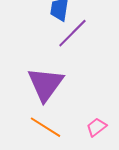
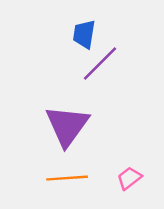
orange line: (45, 127) -> (67, 178), turned -36

